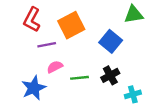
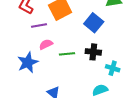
black cross: (110, 75) -> (93, 52), turned 35
cyan cross: (133, 94) -> (113, 68), turned 32

